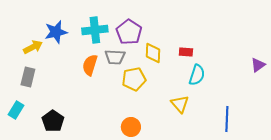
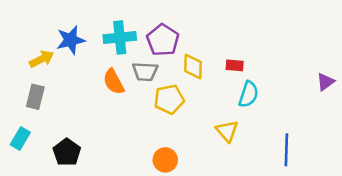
orange semicircle: (90, 65) -> (114, 82), turned -45

